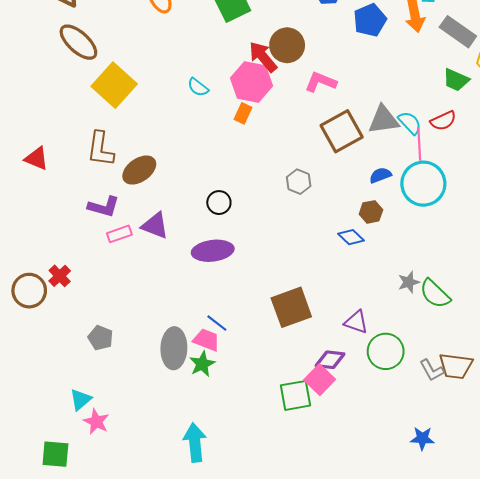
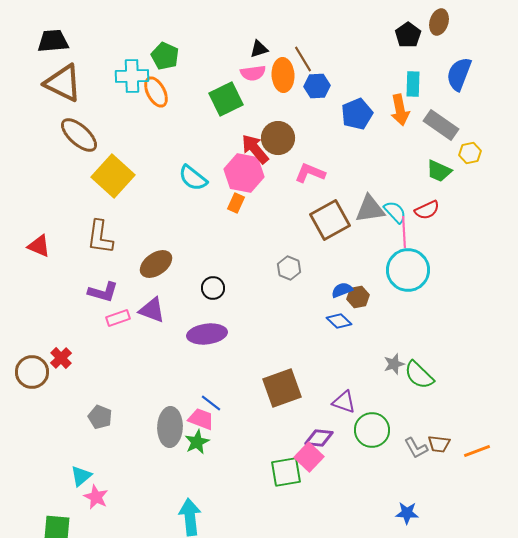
cyan semicircle: (198, 87) -> (193, 178), size x1.4
brown ellipse: (139, 170) -> (156, 264), moved
blue semicircle: (380, 175) -> (342, 290), moved
brown trapezoid: (456, 366) -> (439, 444), size x0.7

